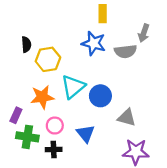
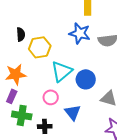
orange star: (42, 97) -> (16, 74), moved
pink circle: (55, 126) -> (51, 97), moved

